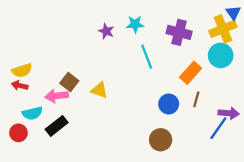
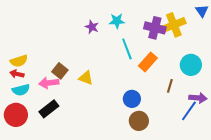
yellow cross: (223, 29) -> (174, 25), moved
cyan circle: (221, 55) -> (191, 65), moved
orange rectangle: (191, 73) -> (148, 62), moved
blue circle: (169, 104) -> (132, 99), moved
cyan semicircle: (32, 113) -> (21, 90), moved
red circle: (18, 133) -> (16, 115), size x1.5

